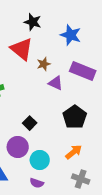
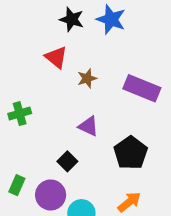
blue star: (71, 35) -> (111, 19), moved
red triangle: (22, 49) -> (56, 57), size x0.7
purple triangle: (56, 83) -> (88, 126), moved

